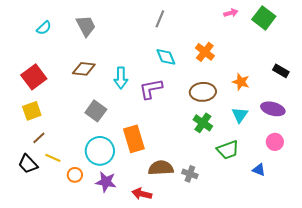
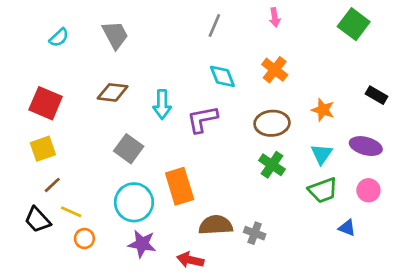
pink arrow: (231, 13) -> (275, 17), moved, turned 96
red square: (34, 77) -> (46, 103), turned -30
green trapezoid: (228, 150) -> (323, 190), moved
orange circle: (75, 175) -> (84, 238), moved

